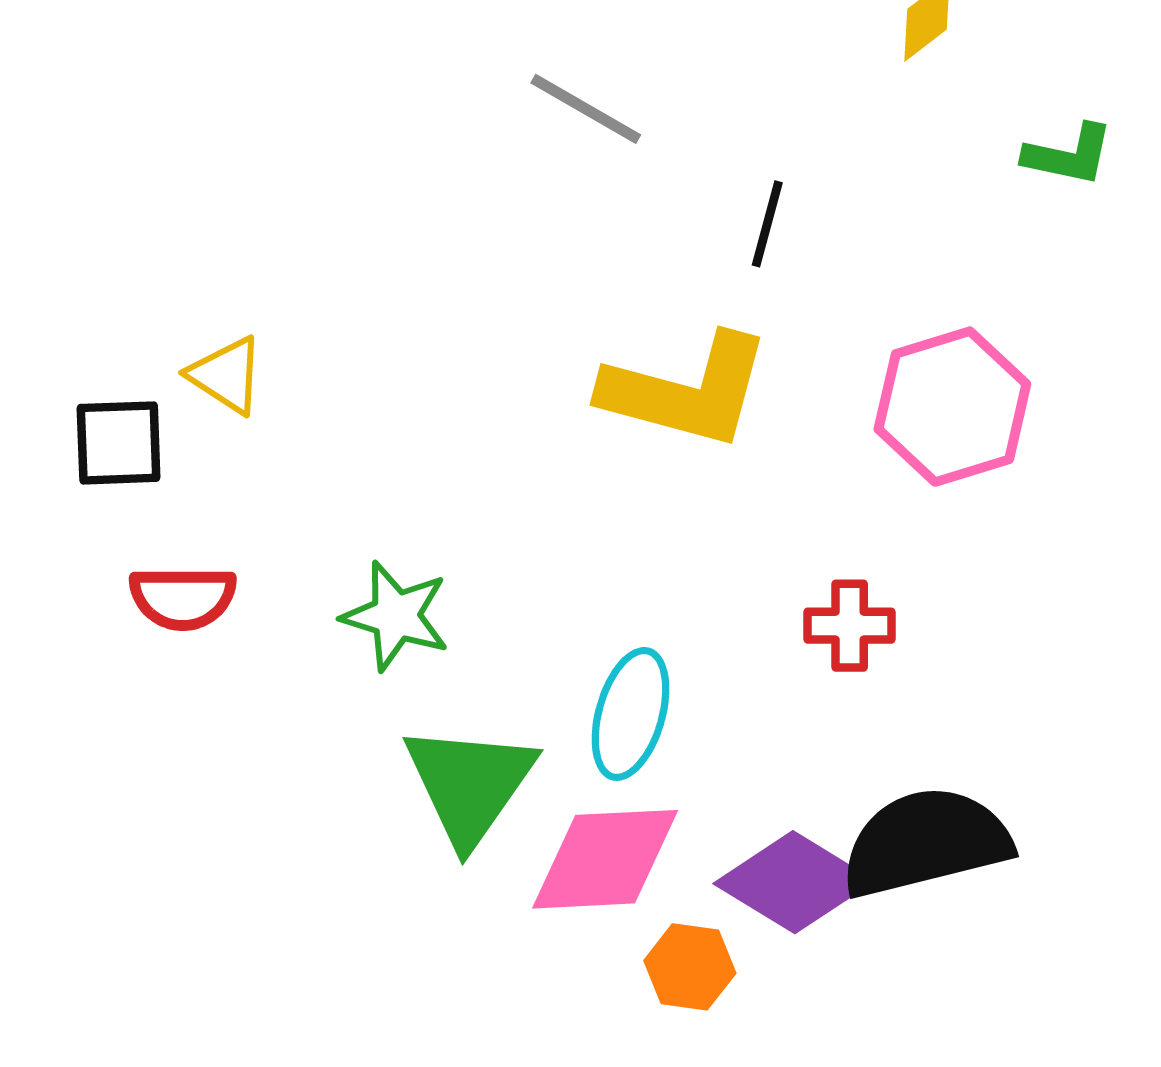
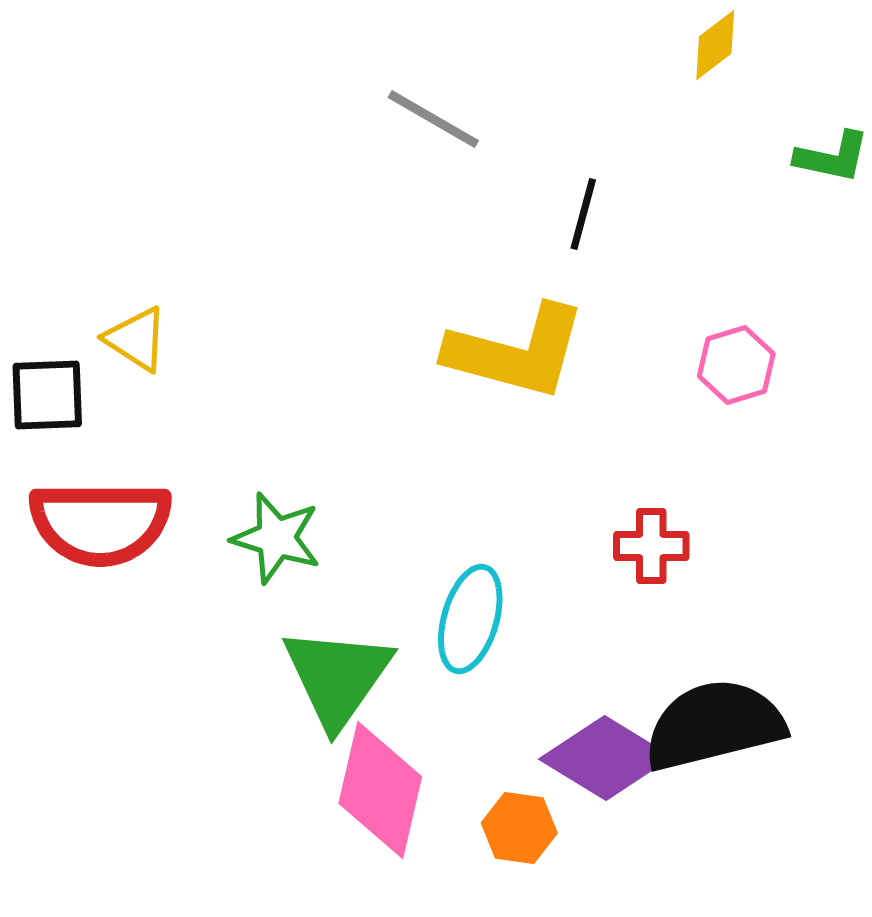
pink hexagon: (952, 407) -> (736, 365), size x0.6
red semicircle: (183, 598) -> (100, 523), size x1.6
pink diamond: (605, 859) -> (380, 790), moved, turned -74

